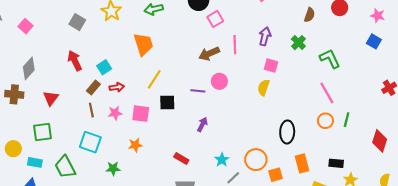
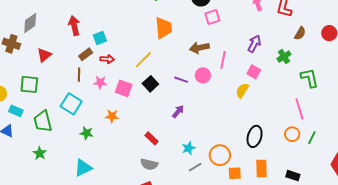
orange trapezoid: (143, 44) -> (164, 28), moved
pink line: (235, 45) -> (223, 60), moved
black square: (167, 102) -> (150, 84), turned 35

